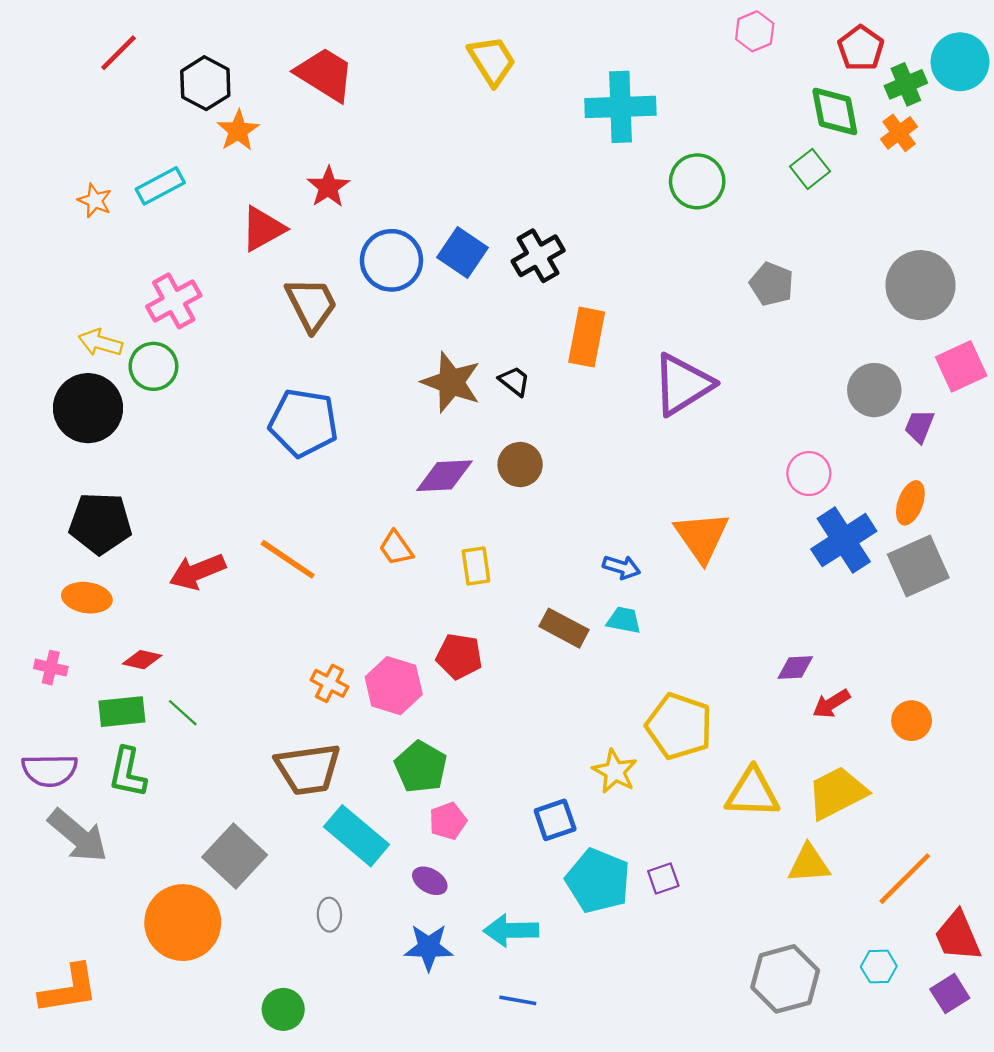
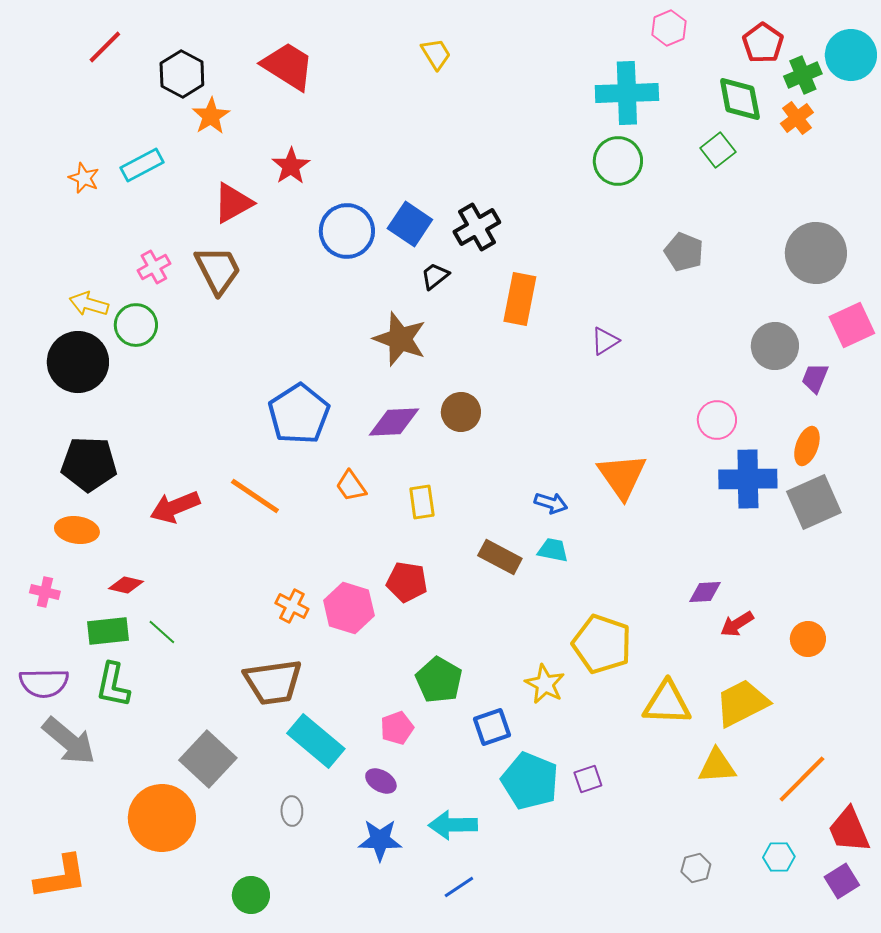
yellow trapezoid: (492, 61) -> (436, 54), size x0.7
cyan cross: (620, 107) -> (627, 93), moved
pink cross: (174, 301) -> (154, 267), size x0.7
brown trapezoid: (311, 304) -> (218, 270), moved
black trapezoid: (514, 381) -> (435, 276), moved, turned -76
purple triangle: (683, 384) -> (605, 341), size x0.5
blue pentagon: (303, 423) -> (299, 414), moved, turned 30
blue cross: (844, 540) -> (748, 479), turned 32
green pentagon: (421, 767) -> (439, 680), moved
gray hexagon: (785, 979) -> (696, 868), size x0.5
blue line: (518, 1000) -> (459, 887), turned -44

